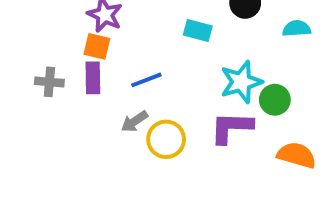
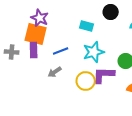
orange square: (97, 46) -> (36, 34), size x1.6
cyan star: (241, 82) -> (94, 52), moved
yellow circle: (166, 139) -> (86, 81), moved

